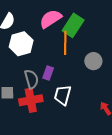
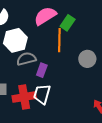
green rectangle: (73, 25) -> (68, 23), size x0.7
gray semicircle: (31, 79) -> (26, 59), moved, turned -90
white trapezoid: (63, 95) -> (42, 94), moved

